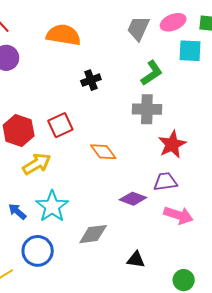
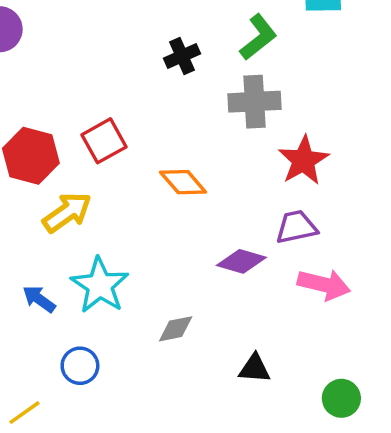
black cross: (91, 80) -> (182, 56), moved
gray diamond: (93, 234) -> (176, 329), size x0.7
blue circle: (38, 251) -> (80, 366), size x0.7

